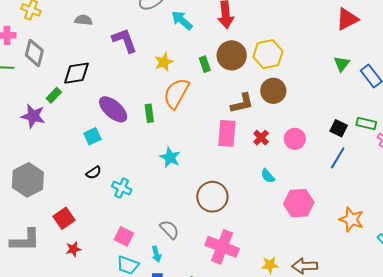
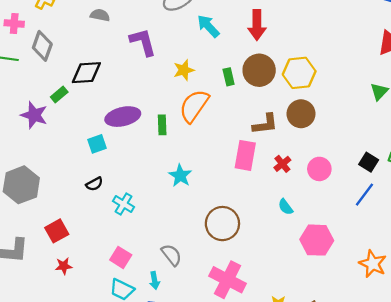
purple ellipse: (113, 109) -> (123, 117), turned -60

